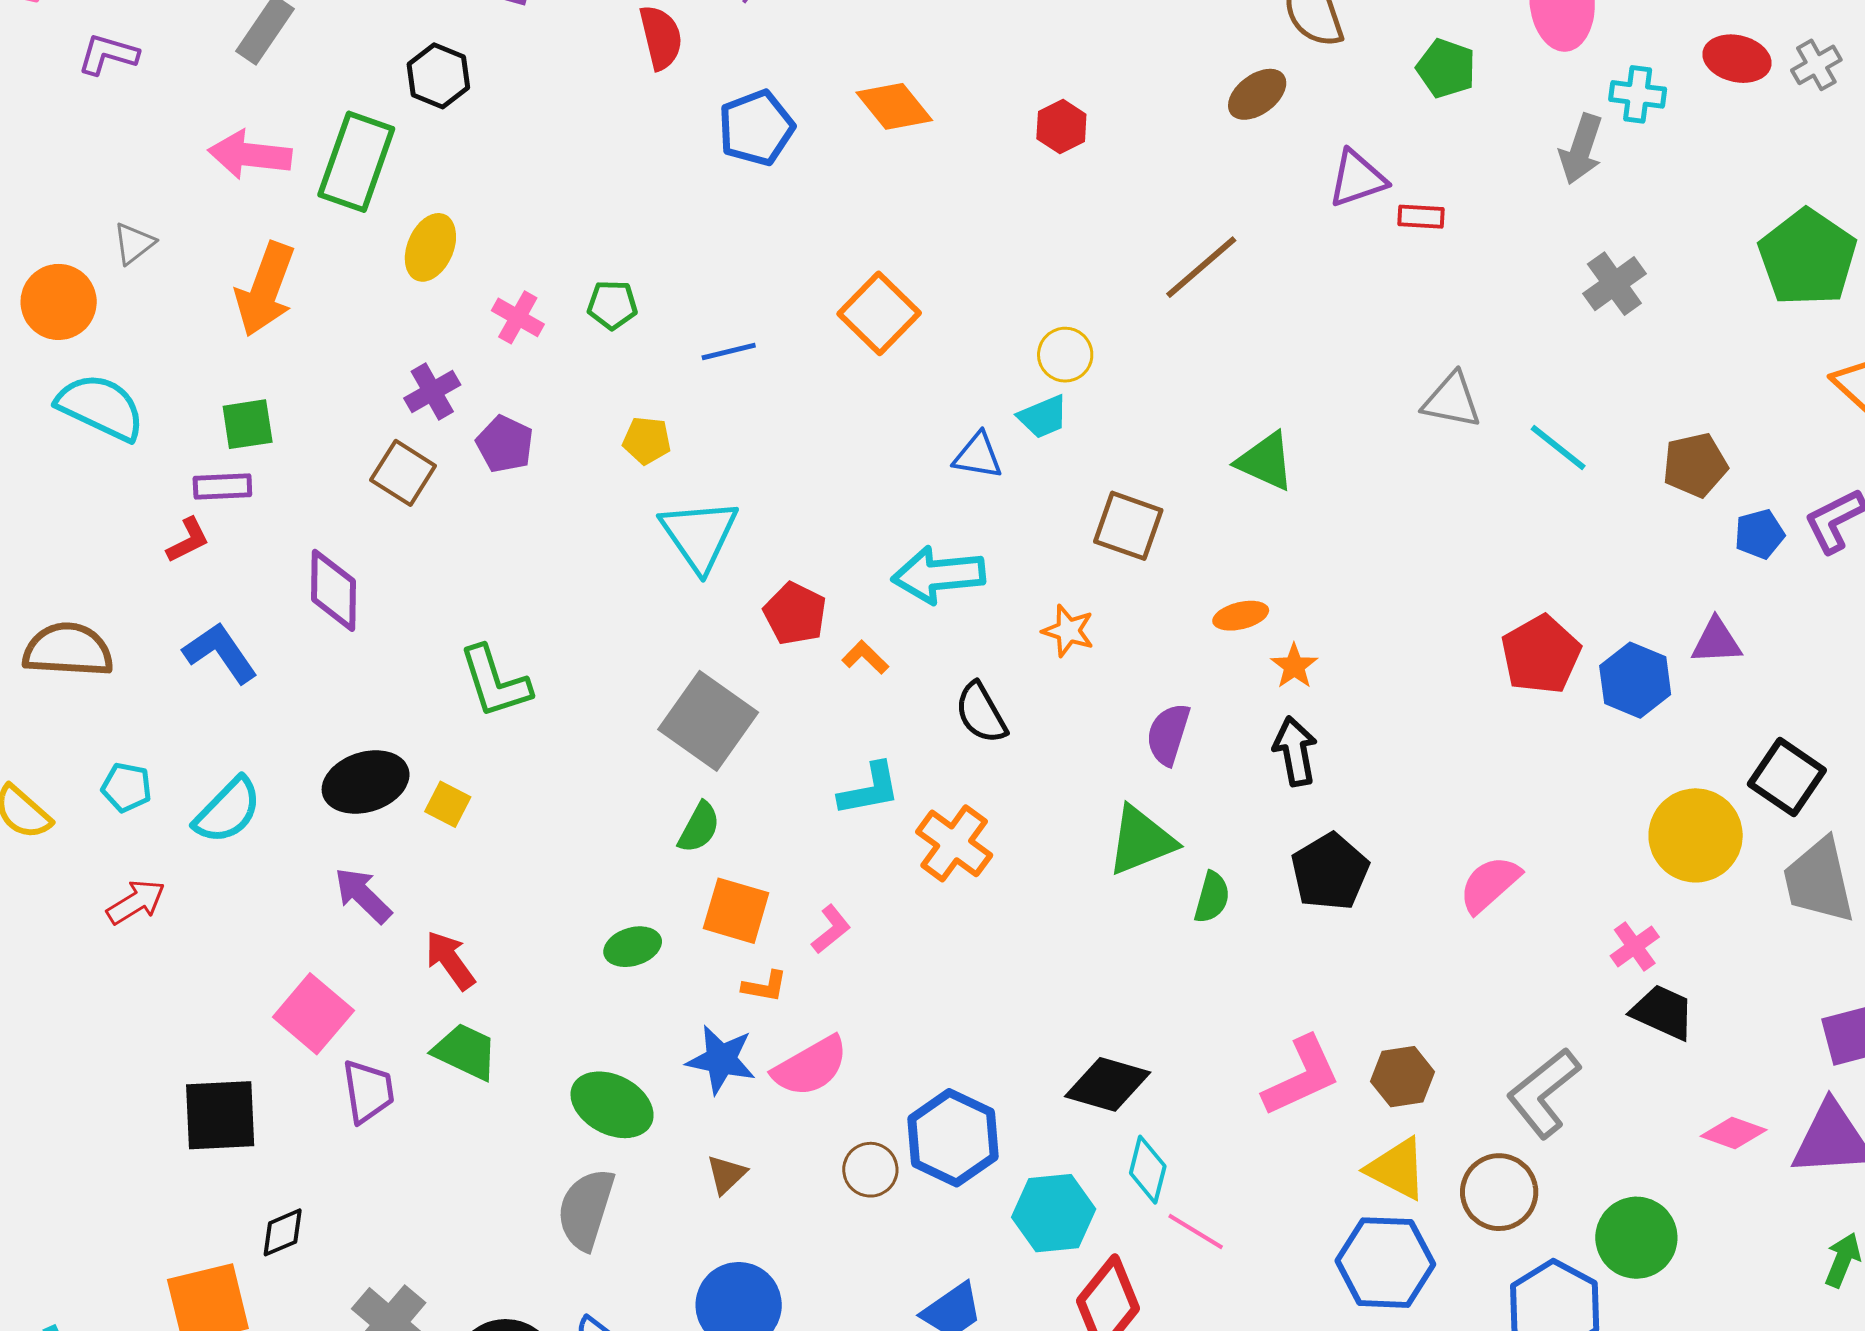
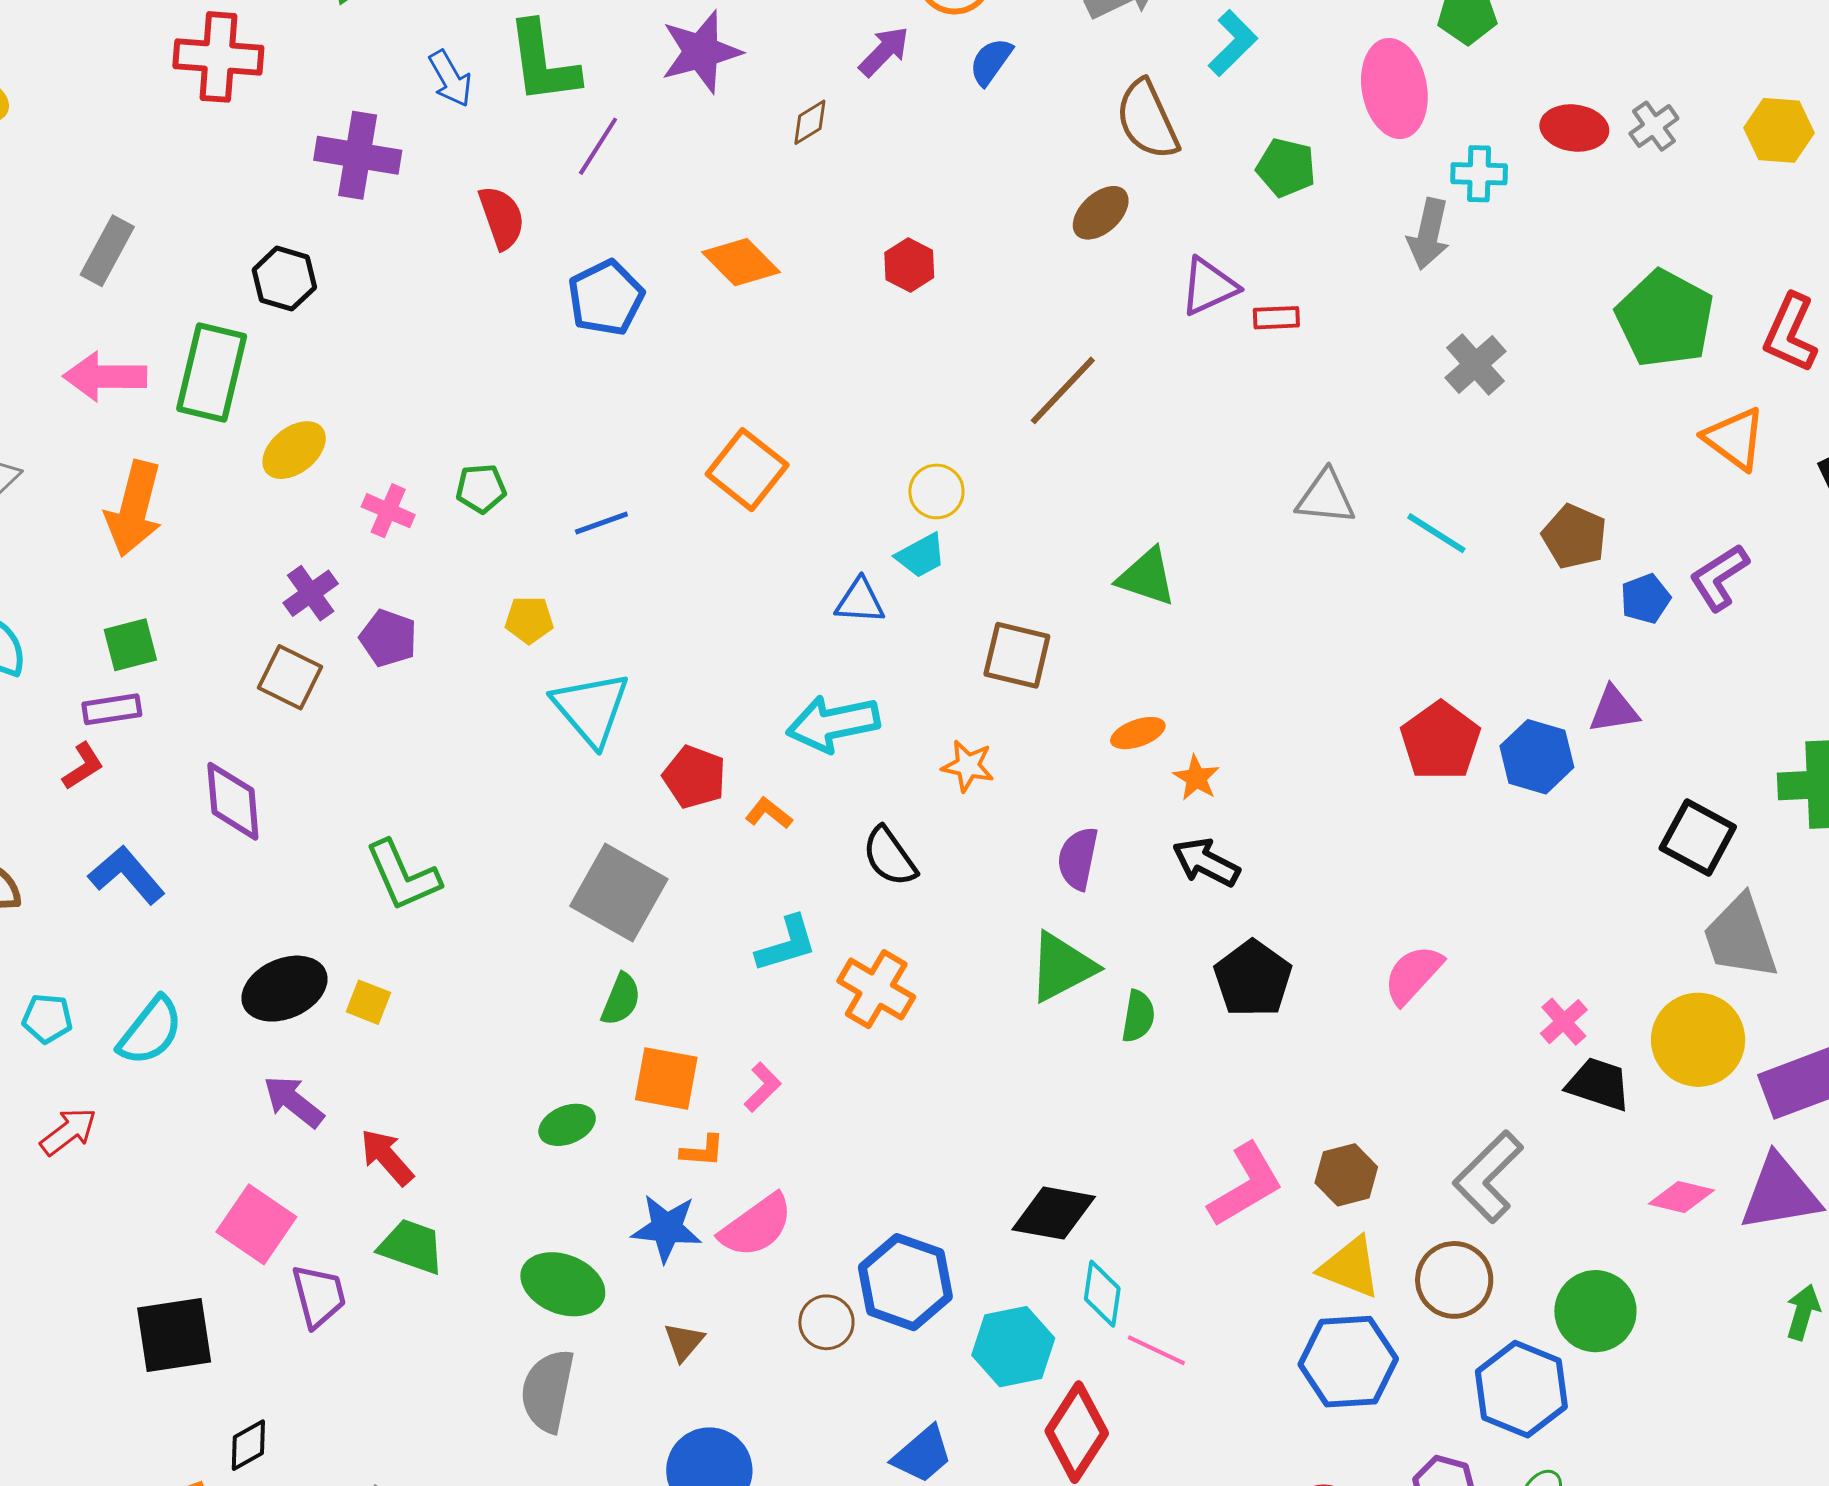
yellow ellipse: (430, 247) -> (294, 450), turned 34
brown pentagon: (1695, 465) -> (1574, 537), turned -30
black arrow: (1295, 751) -> (1206, 862), turned -46
yellow circle: (1696, 835) -> (1698, 1040), moved

